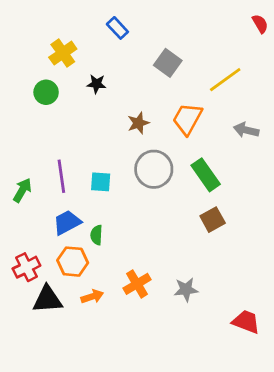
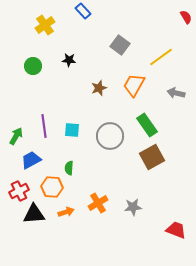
blue rectangle: (117, 28) -> (83, 11), moved
yellow cross: (63, 53) -> (45, 25), moved
gray circle: (154, 169) -> (110, 136), moved
brown square: (213, 220) -> (152, 157), size x1.4
blue trapezoid: (67, 222) -> (31, 160), moved

